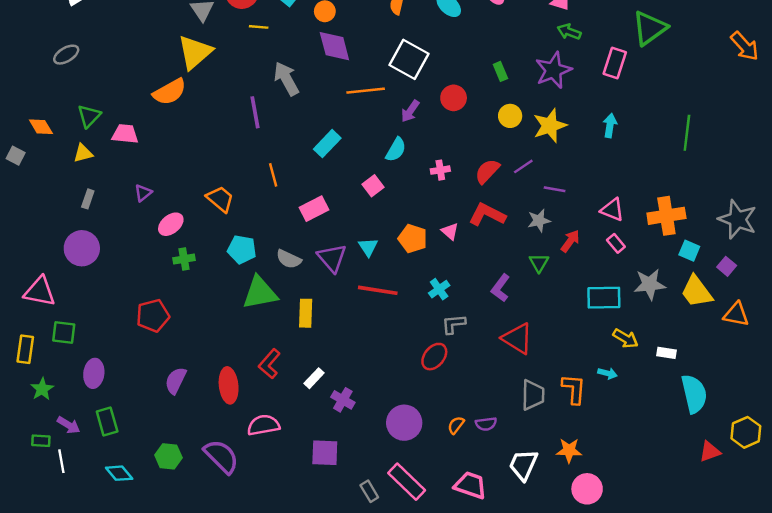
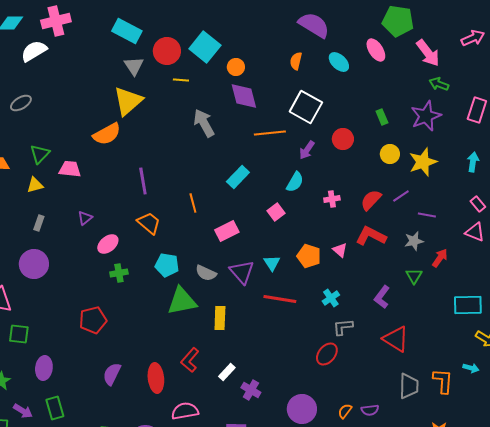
purple line: (255, 112) -> (143, 181), moved
pink rectangle: (616, 243) -> (478, 204), moved

